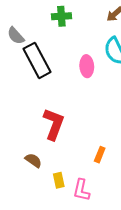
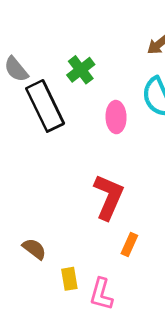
green cross: (61, 16) -> (81, 70), moved, turned -36
red L-shape: (54, 124) -> (109, 197), moved

